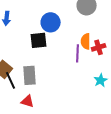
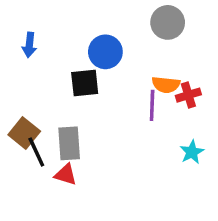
orange semicircle: (86, 41) -> (166, 85), turned -84
red triangle: (28, 101) -> (66, 175), moved

